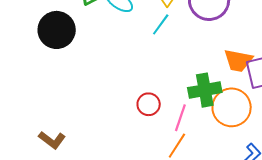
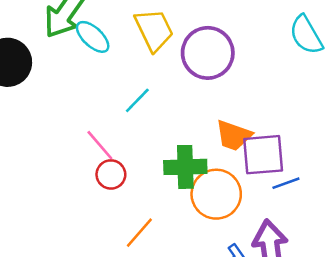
cyan line: (161, 24) -> (137, 100), moved
pink line: (180, 118) -> (100, 145), moved, turned -68

